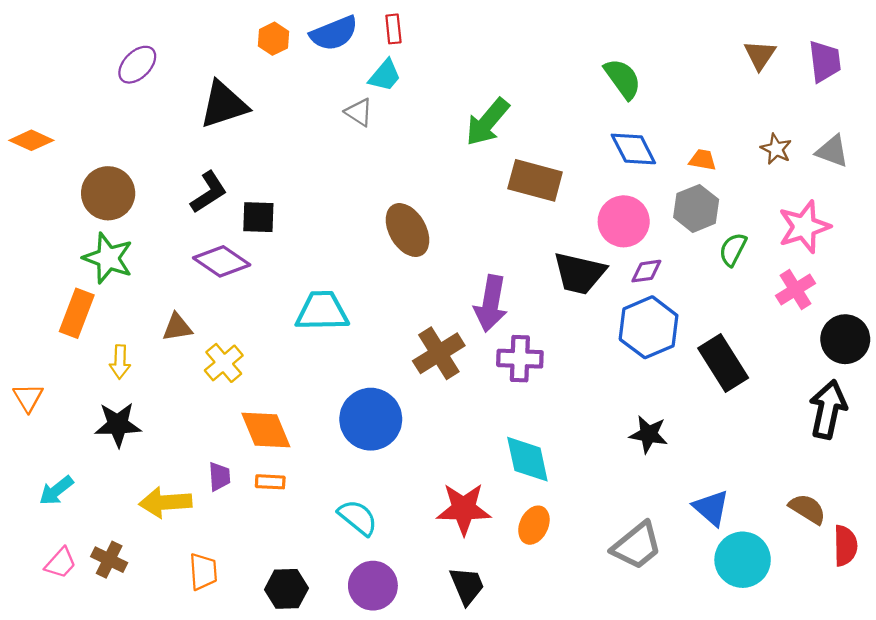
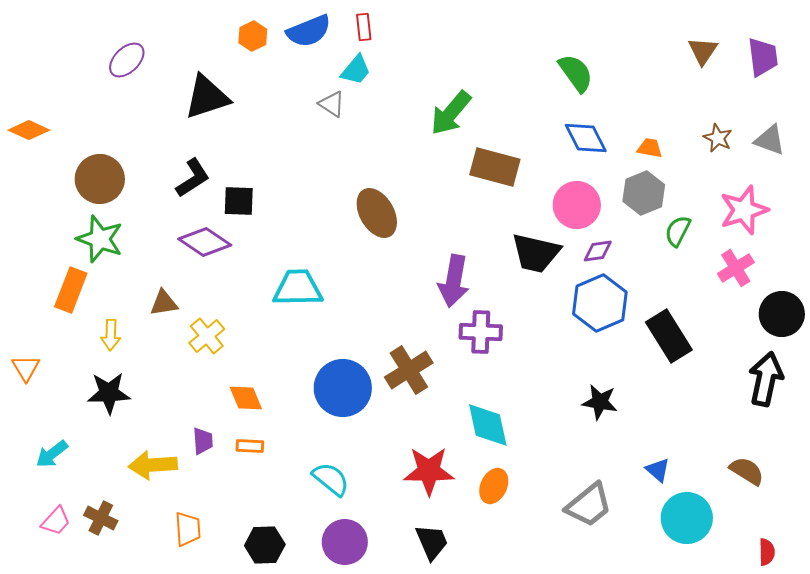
brown cross: (439, 353) -> (409, 370), moved
orange diamond: (266, 430) -> (246, 398), size x0.7
blue triangle: (711, 508) -> (658, 470), size x0.7
red semicircle: (845, 546) -> (767, 552), moved, size x0.7

